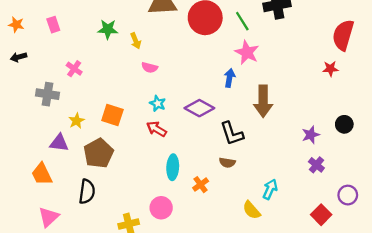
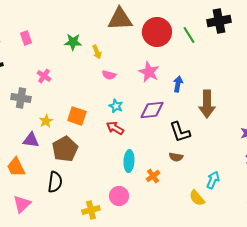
pink star: (247, 52) -> (149, 72), moved
purple diamond: (199, 108) -> (152, 110), turned -35

